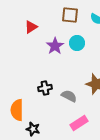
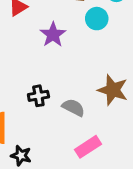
cyan circle: (77, 43) -> (97, 19), moved

